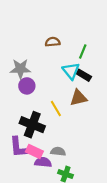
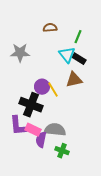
purple circle: (27, 86) -> (42, 87), moved
gray semicircle: (58, 151) -> (55, 130), size x1.5
purple semicircle: (43, 162) -> (41, 140), turned -84

